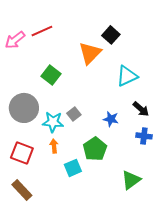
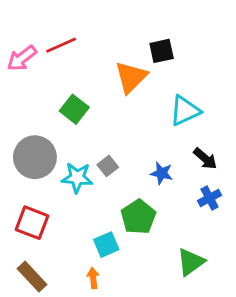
black square: (111, 35) -> (162, 51), turned 36
blue cross: (144, 136) -> (210, 198), turned -35
orange arrow: (54, 146) -> (93, 278), moved

